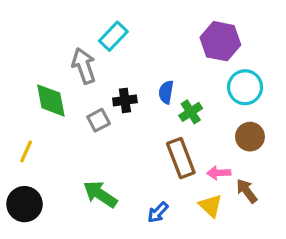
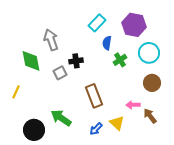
cyan rectangle: (113, 36) -> (97, 23), moved
blue semicircle: (166, 92) -> (107, 43), moved
green cross: (191, 112) -> (120, 60), moved
brown rectangle: (181, 158) -> (94, 96), moved
black circle: (24, 204) -> (34, 130), moved
yellow triangle: (210, 206) -> (117, 123), moved

